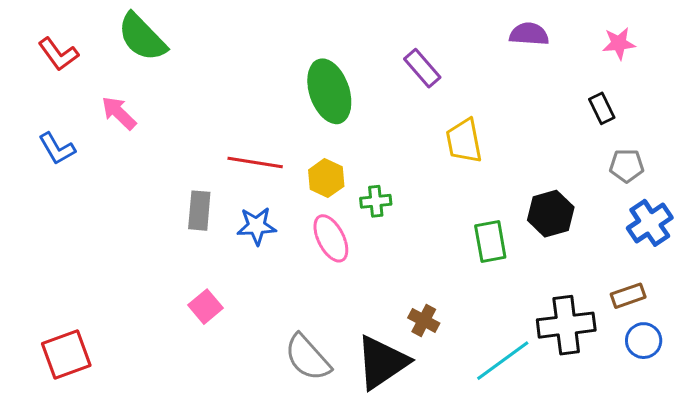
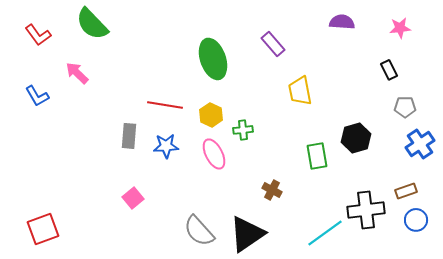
brown cross: (424, 320) -> (272, 190), moved

